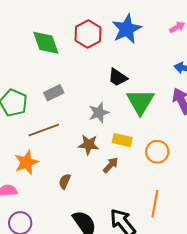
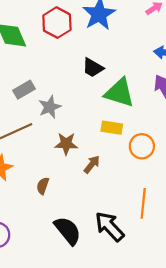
green triangle: (140, 102) -> (119, 93), turned -40
gray star: (99, 113) -> (50, 107), moved
yellow rectangle: (122, 140) -> (112, 128), moved

